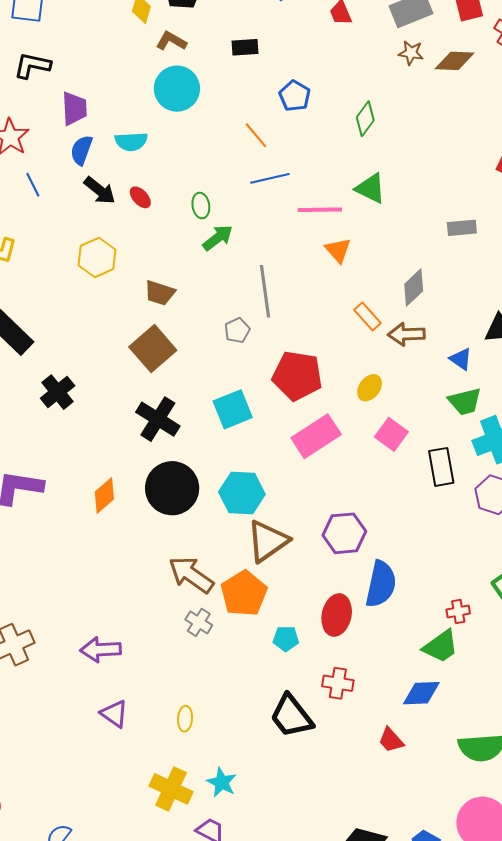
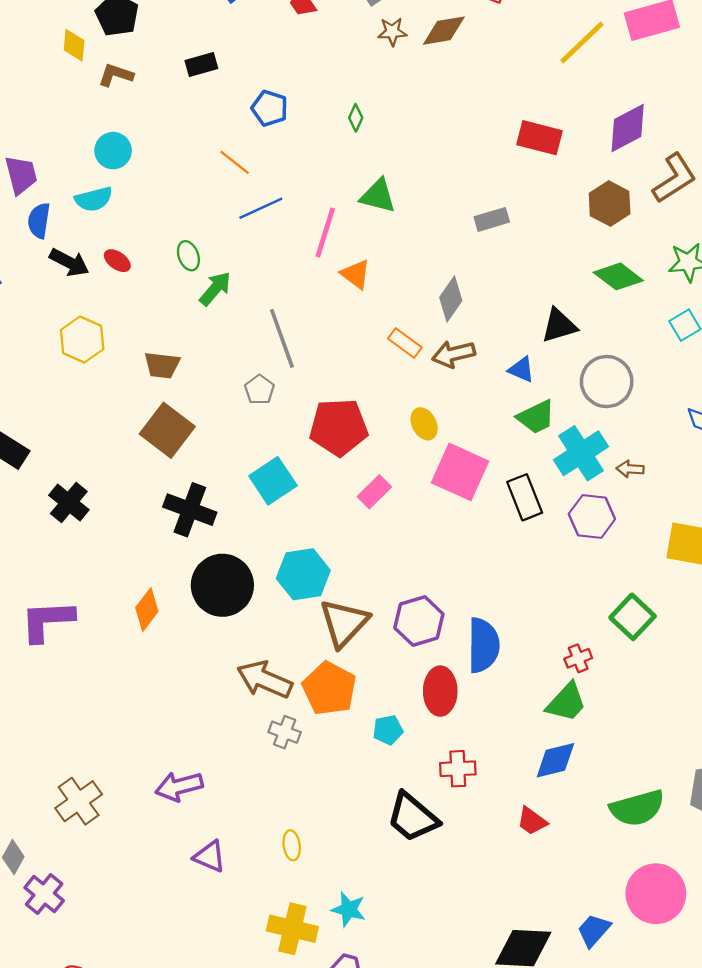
cyan circle: (177, 89) -> (113, 151), moved, size x0.7
green diamond: (365, 119) -> (356, 118), size x0.7
pink line: (320, 210) -> (325, 233), turned -60
yellow ellipse: (370, 388) -> (424, 424), turned -52
pink square: (391, 434) -> (460, 472), size x1.5
pink rectangle: (316, 436) -> (374, 492), size x0.6
purple hexagon: (344, 533) -> (419, 621), moved

